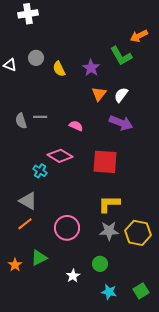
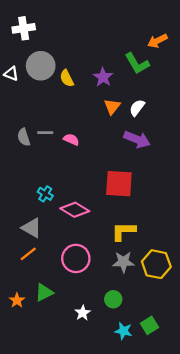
white cross: (28, 14) -> (24, 28), moved
gray circle: (36, 58) -> (41, 66), size x1.6
pink semicircle: (76, 126) -> (71, 139), moved
pink diamond: (60, 156) -> (75, 210), moved
green square: (141, 291) -> (150, 325), moved

